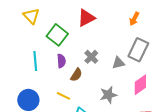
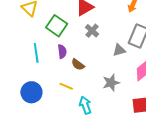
gray cross: (91, 57) -> (92, 31), moved
brown semicircle: (76, 75) -> (78, 65), turned 96

